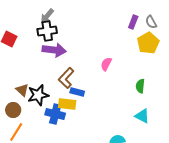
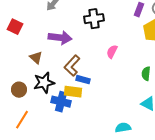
black cross: (47, 31) -> (94, 19), moved
brown triangle: (22, 90) -> (36, 58), moved
brown circle: (13, 110) -> (19, 90), moved

